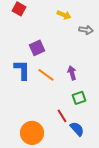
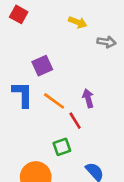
green square: (79, 98) -> (62, 147), moved
red line: (62, 116) -> (75, 121), moved

